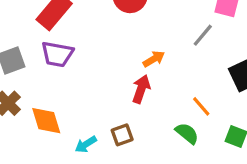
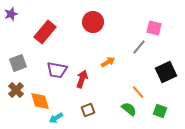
purple trapezoid: (57, 54) -> (57, 70), moved
red arrow: (141, 89) -> (82, 79), moved
cyan arrow: (86, 144) -> (56, 118), moved

